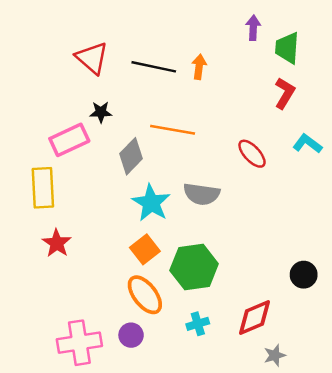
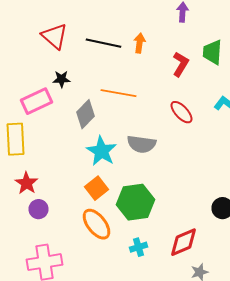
green trapezoid: (287, 48) -> (212, 52), moved
red L-shape: (285, 93) -> (180, 64), moved
purple circle: (131, 335) -> (38, 209), moved

